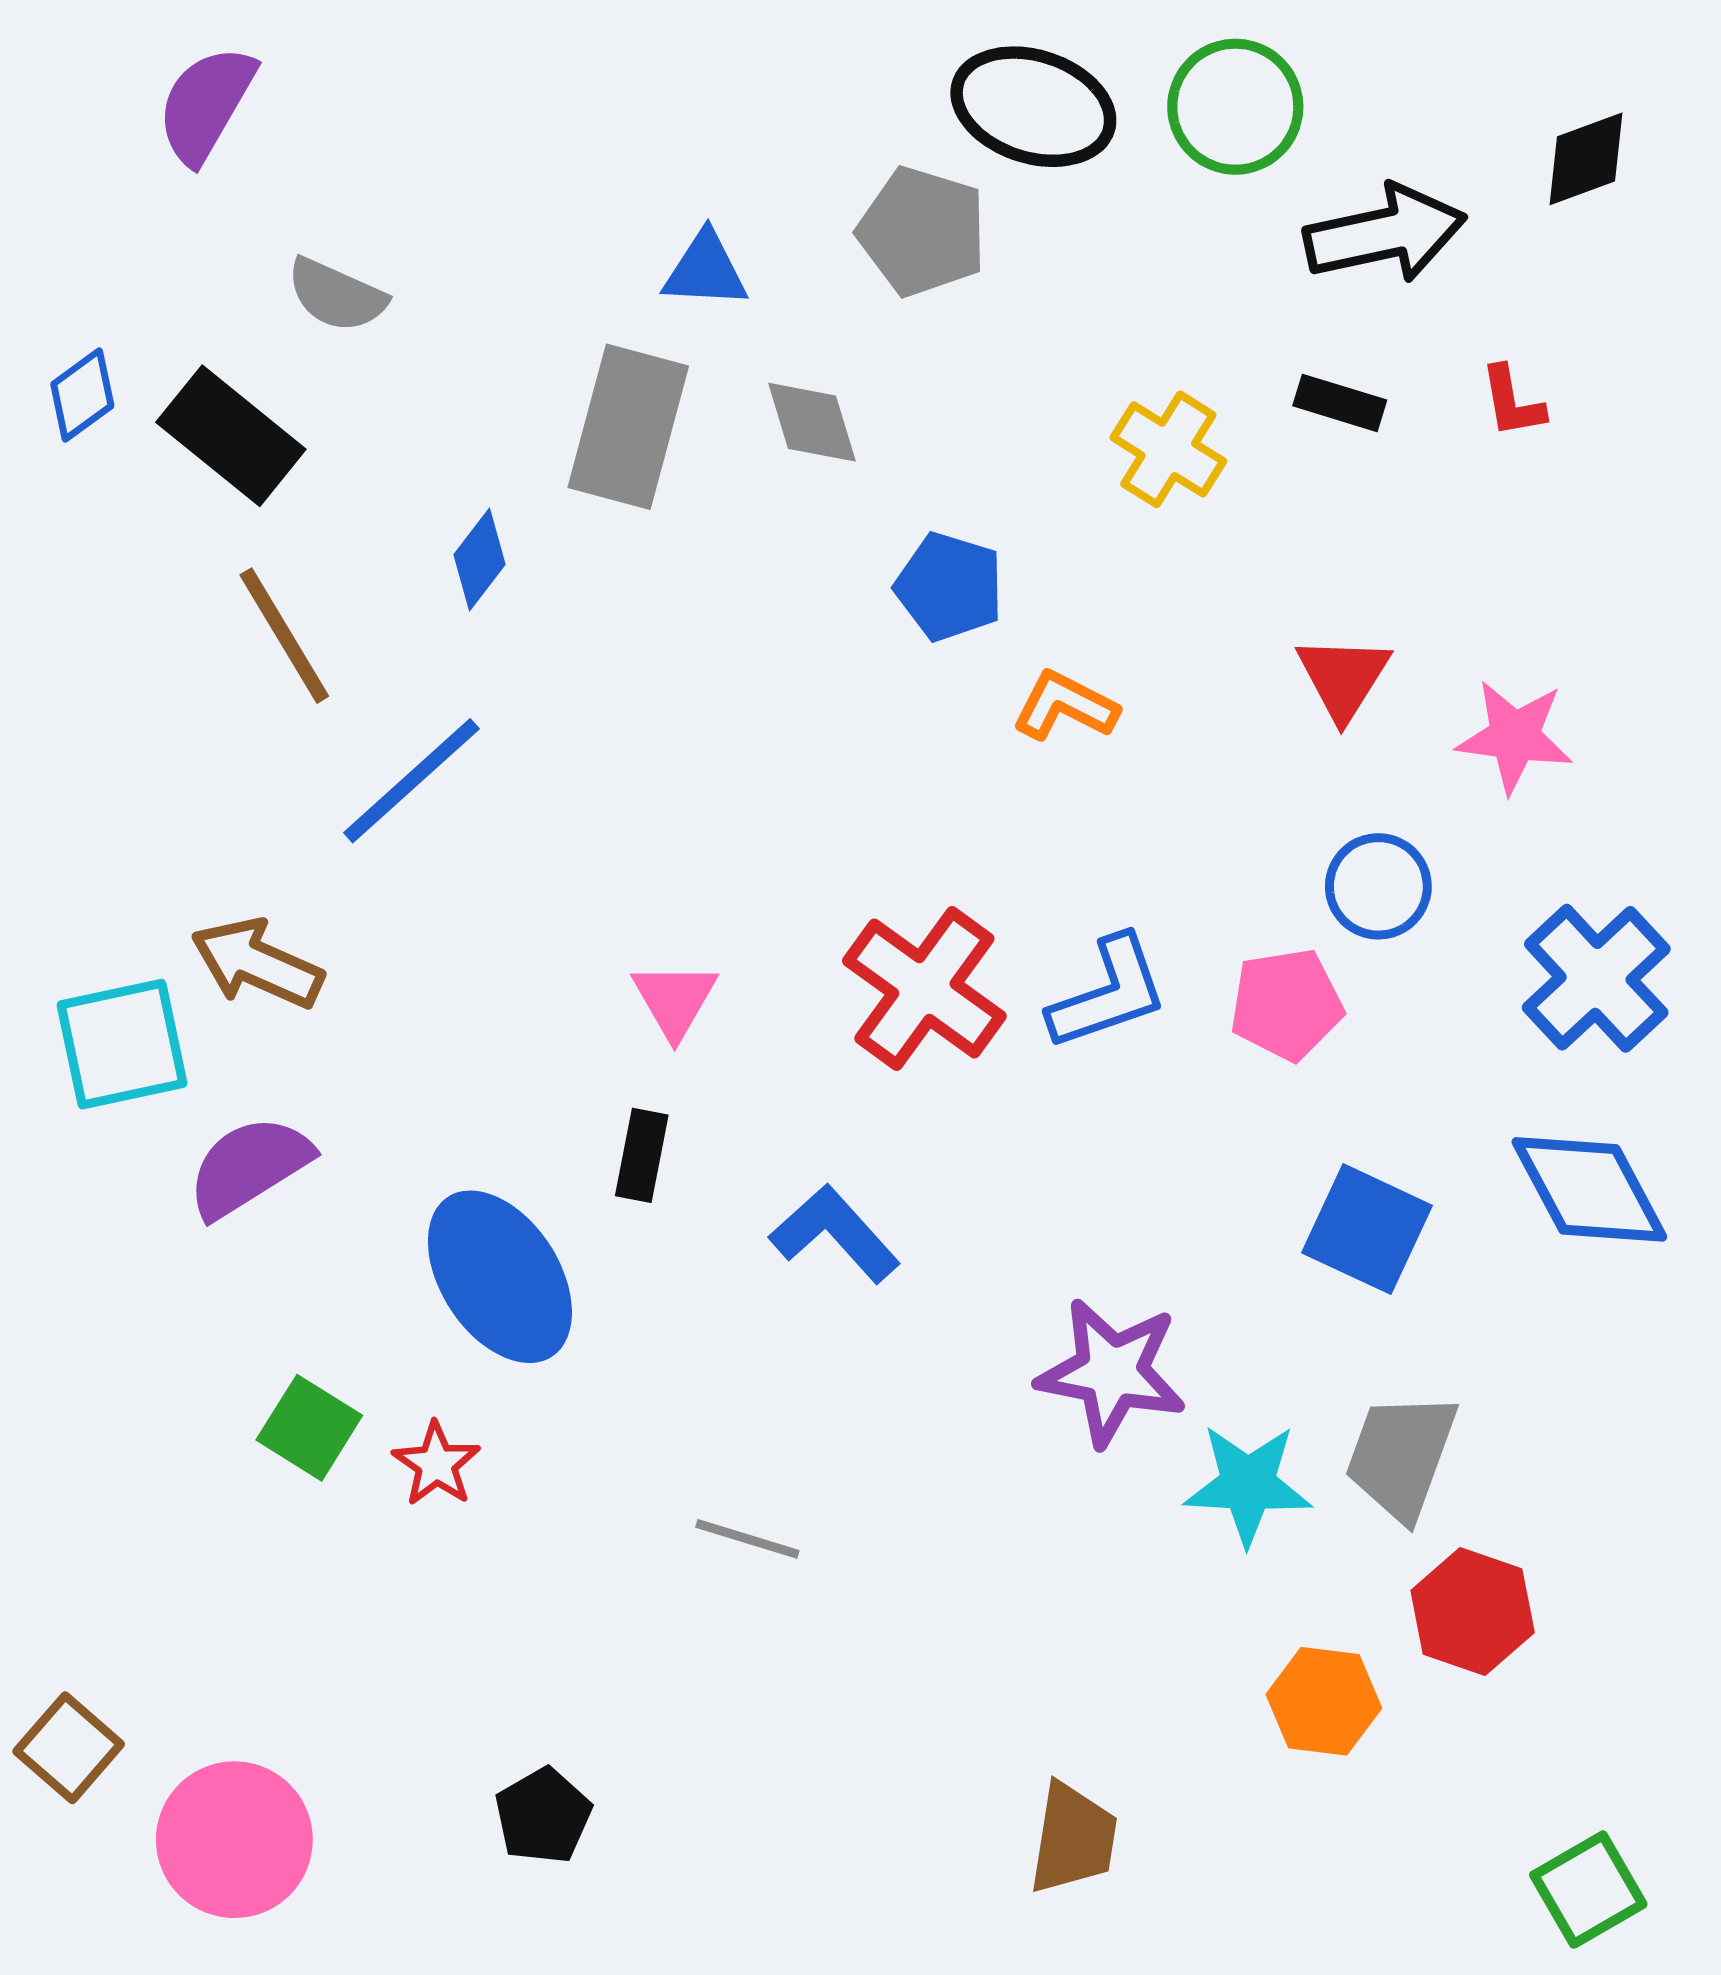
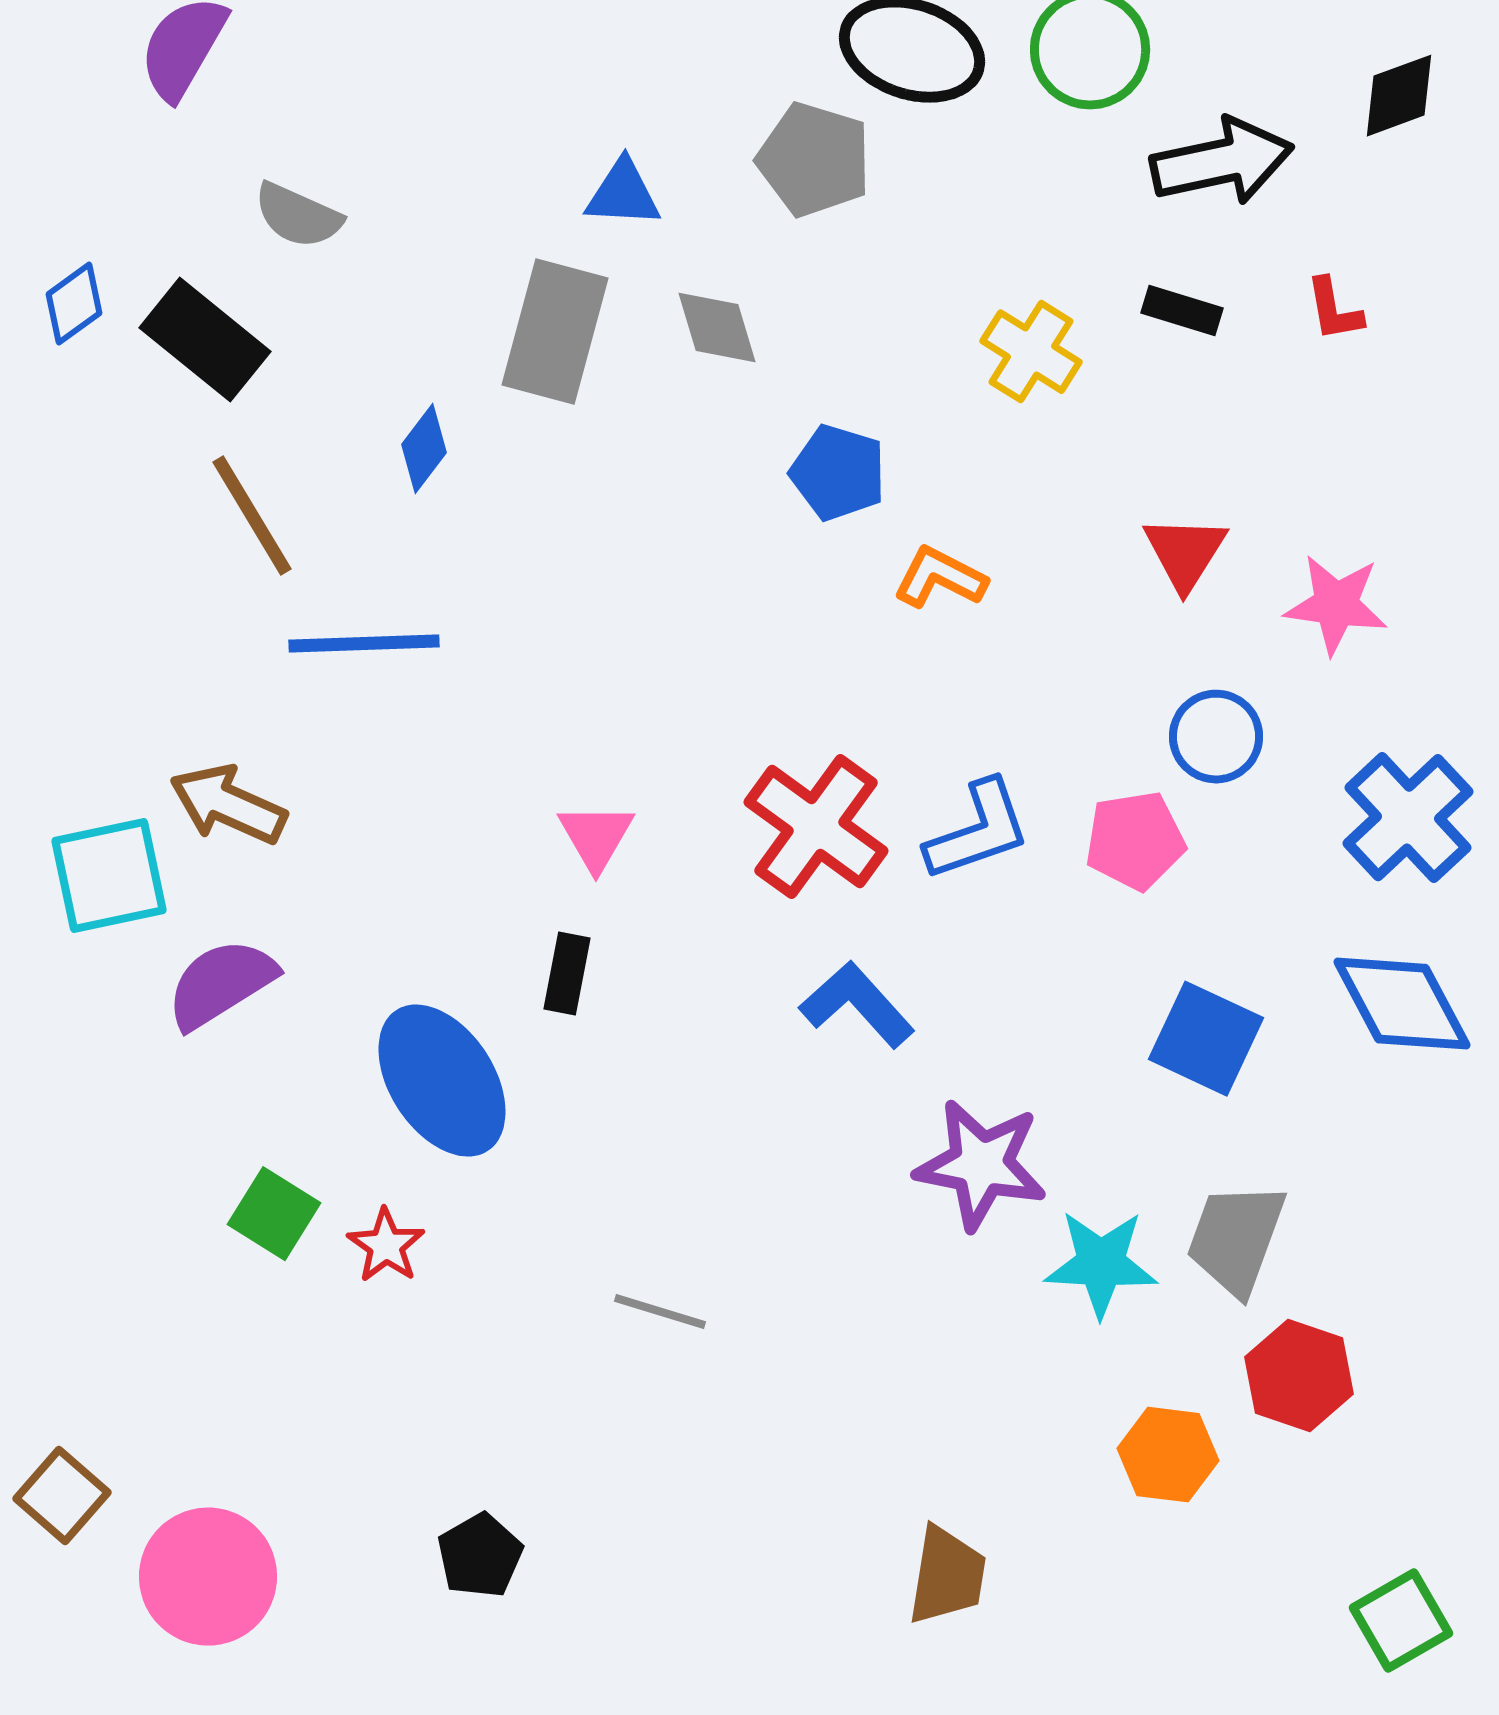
blue line: (411, 781) -> (364, 644), turned 40
blue L-shape: (835, 1234) -> (857, 1005), moved

